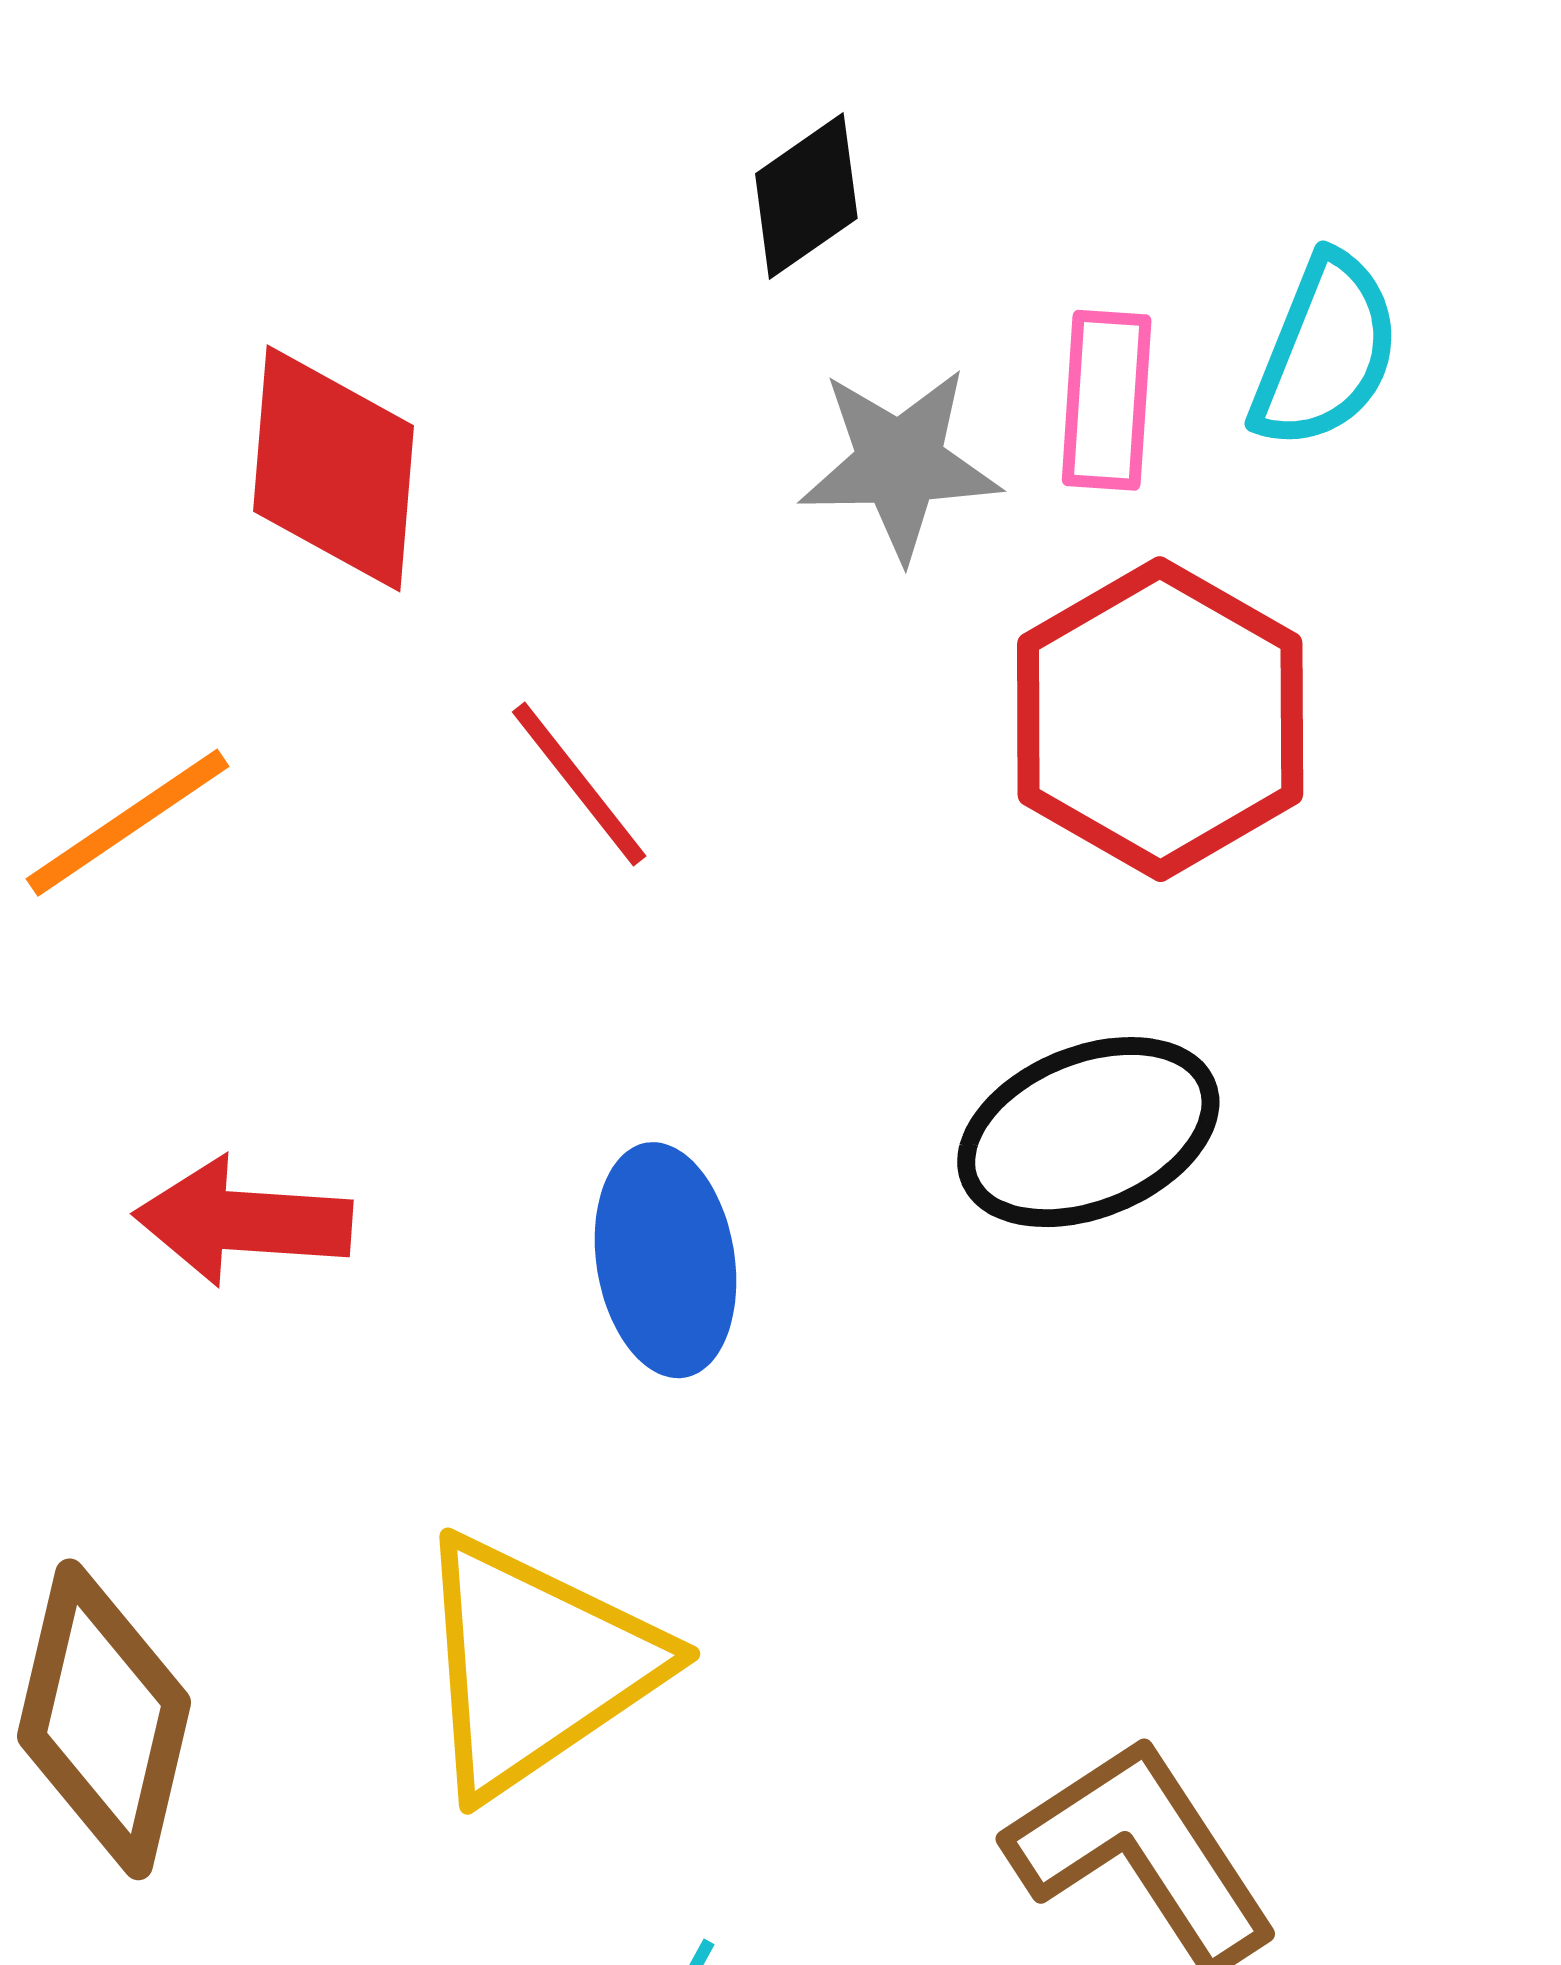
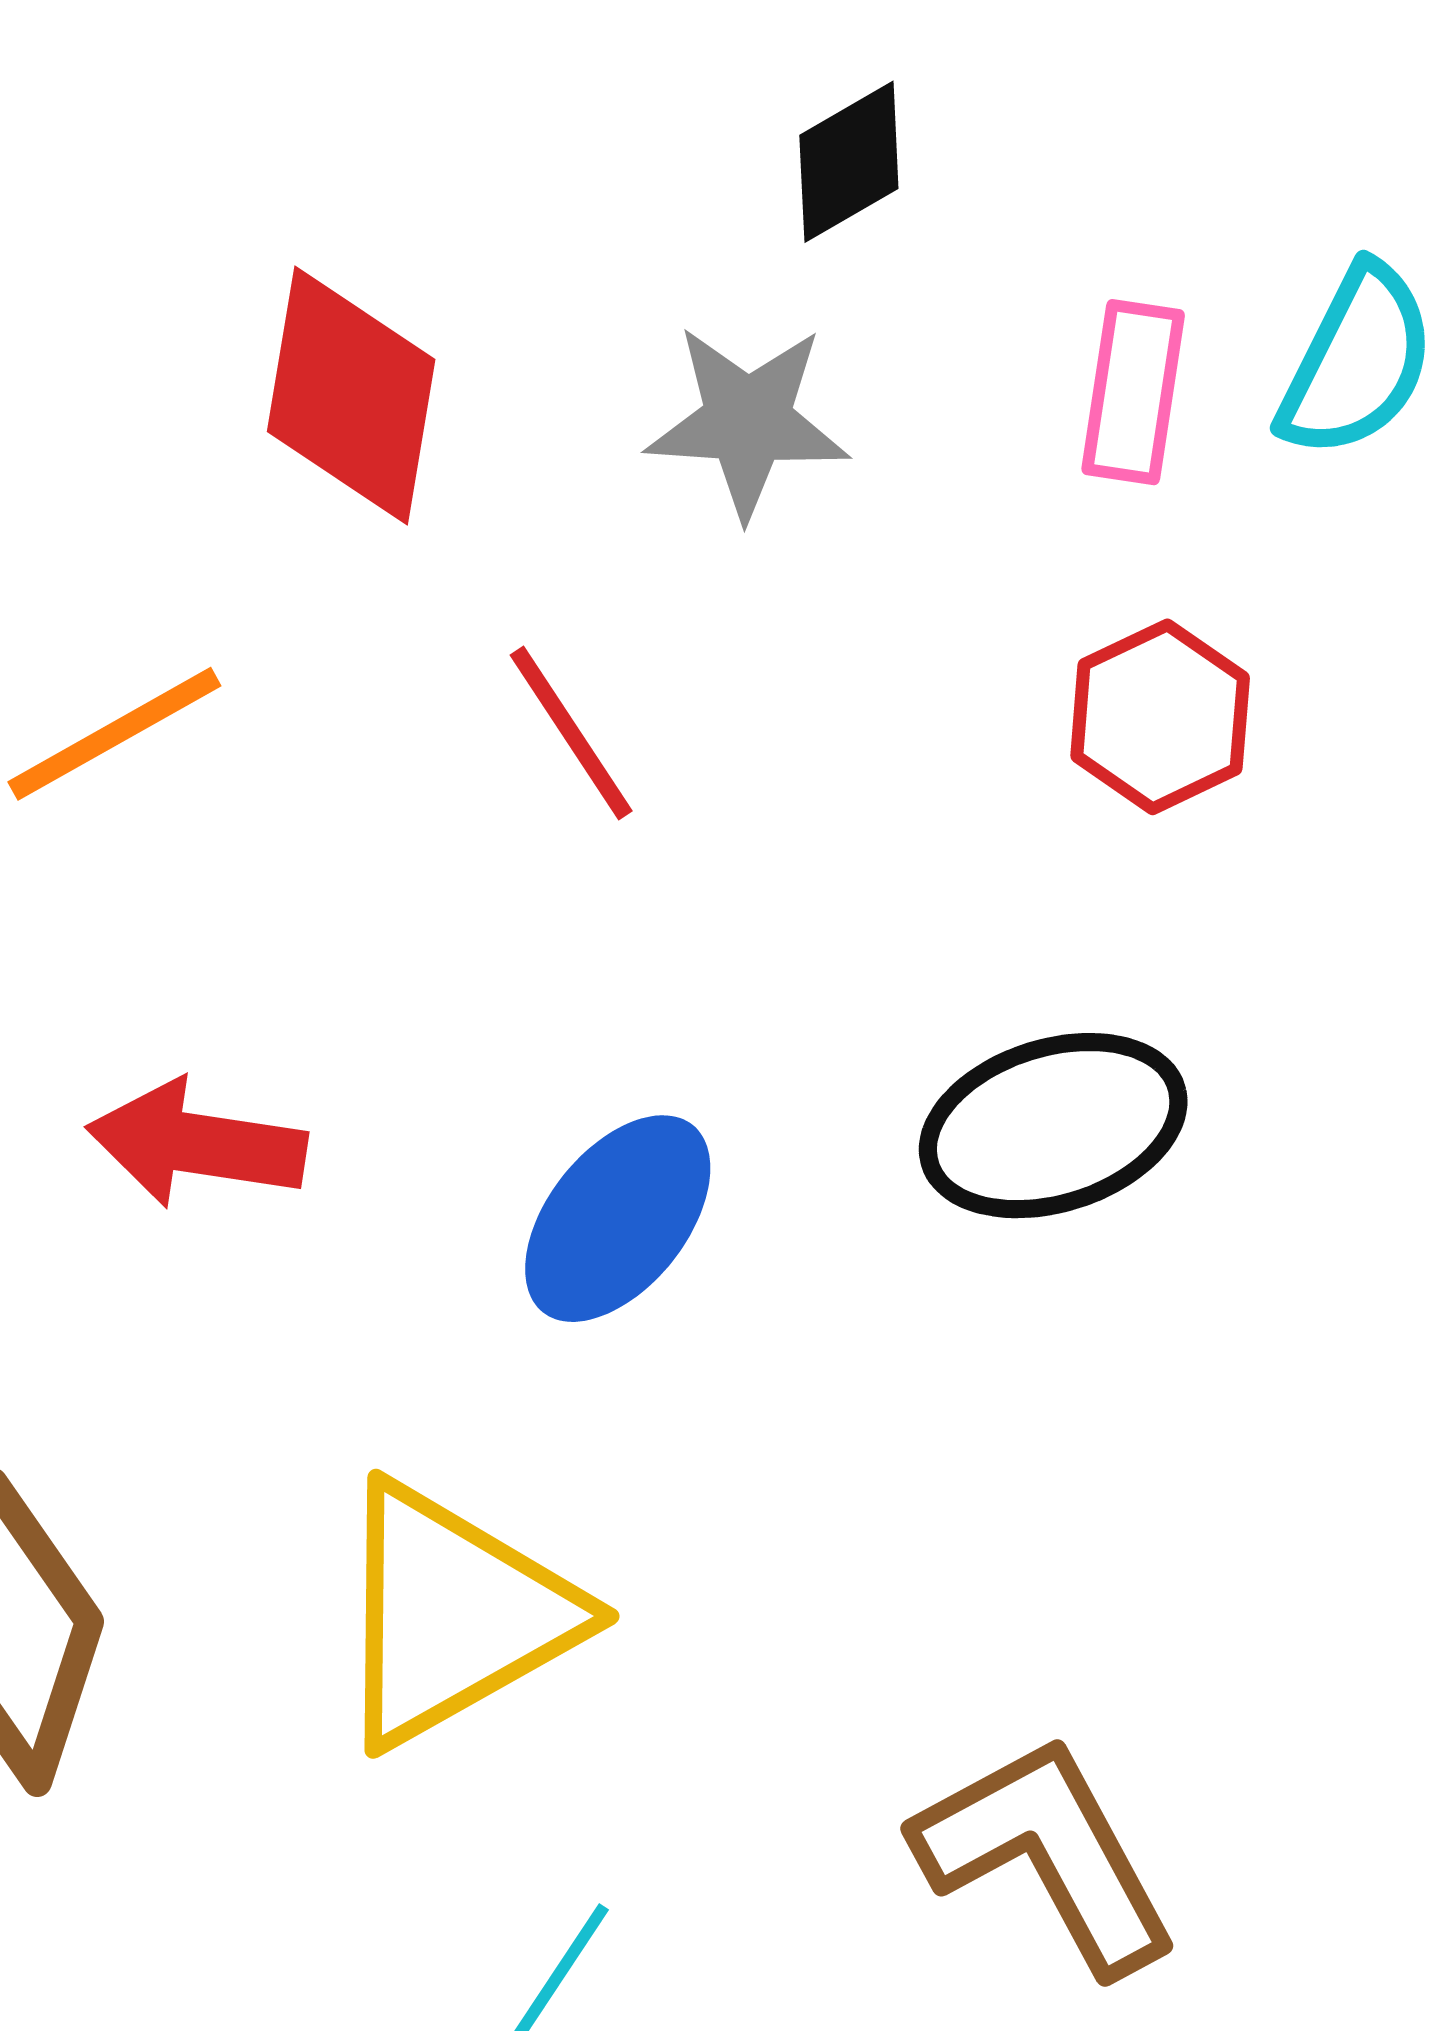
gray star: (900, 463) -> (748, 421), moved
red hexagon: (1160, 719) -> (1160, 717), size x0.6
blue ellipse: (666, 1260) -> (618, 1219), turned 43

